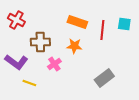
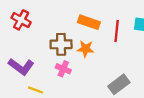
brown cross: (40, 42) -> (61, 44), moved
pink cross: (54, 64) -> (63, 69), turned -32

